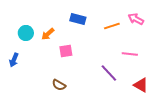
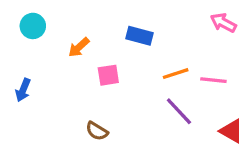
blue rectangle: (78, 19) -> (140, 36), moved
orange line: (112, 26) -> (176, 74), moved
cyan circle: (26, 33) -> (33, 26), moved

